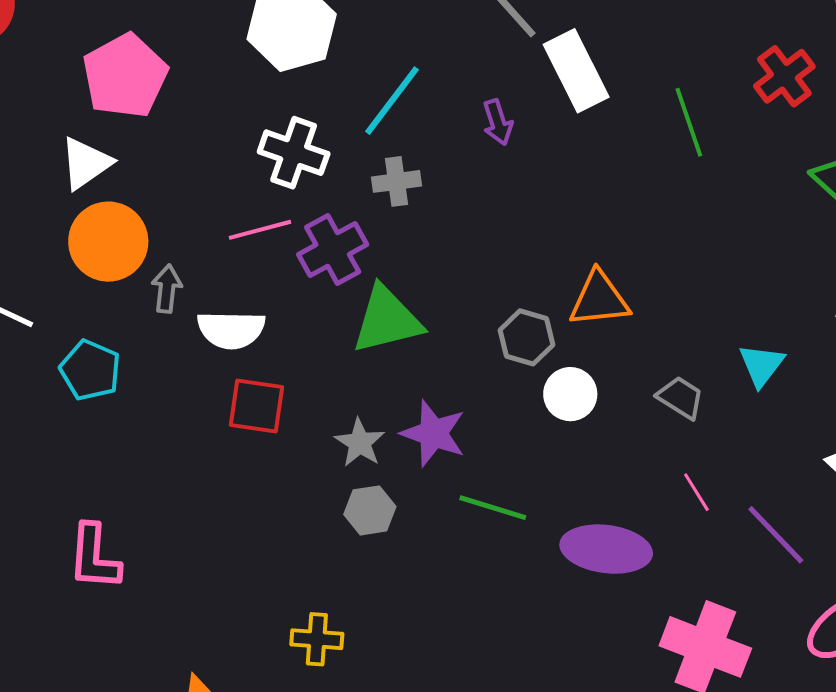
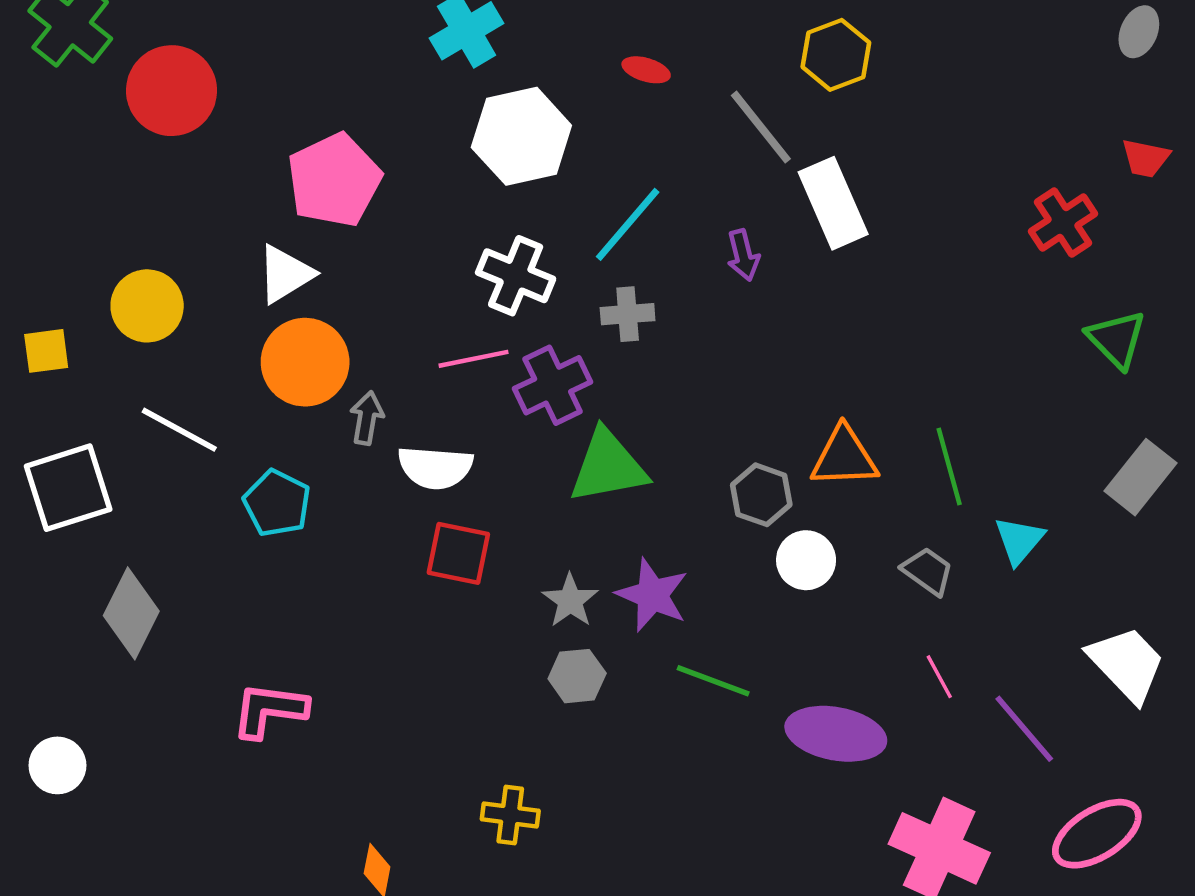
green line: (689, 122) -> (949, 467), moved
pink L-shape: (94, 557) -> (269, 710), turned 90

